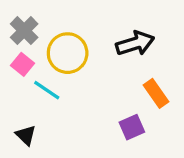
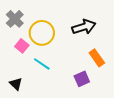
pink square: (23, 64) -> (22, 46), moved
cyan line: (47, 90) -> (42, 64), moved

